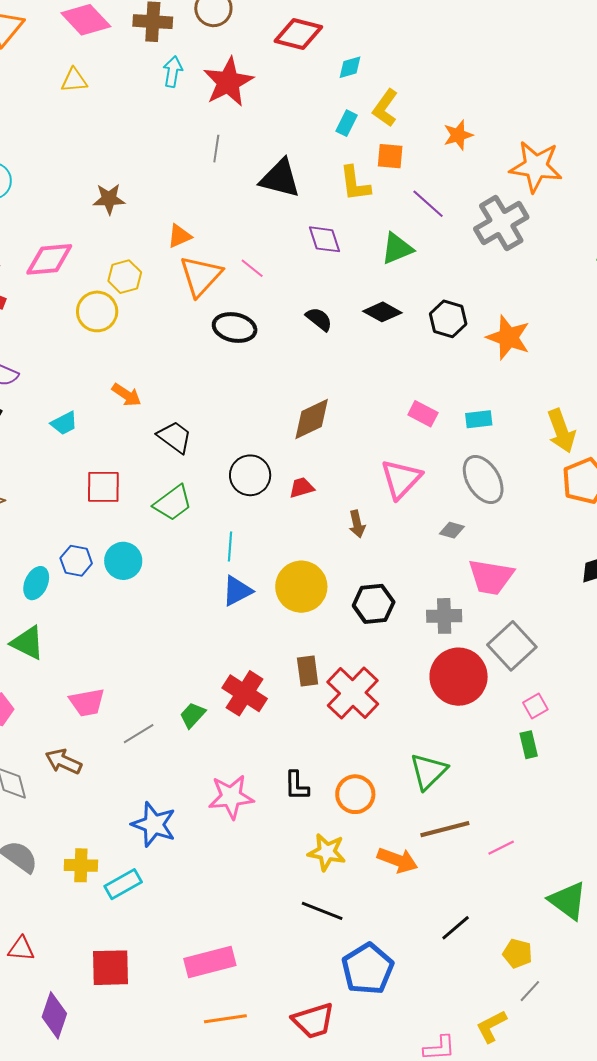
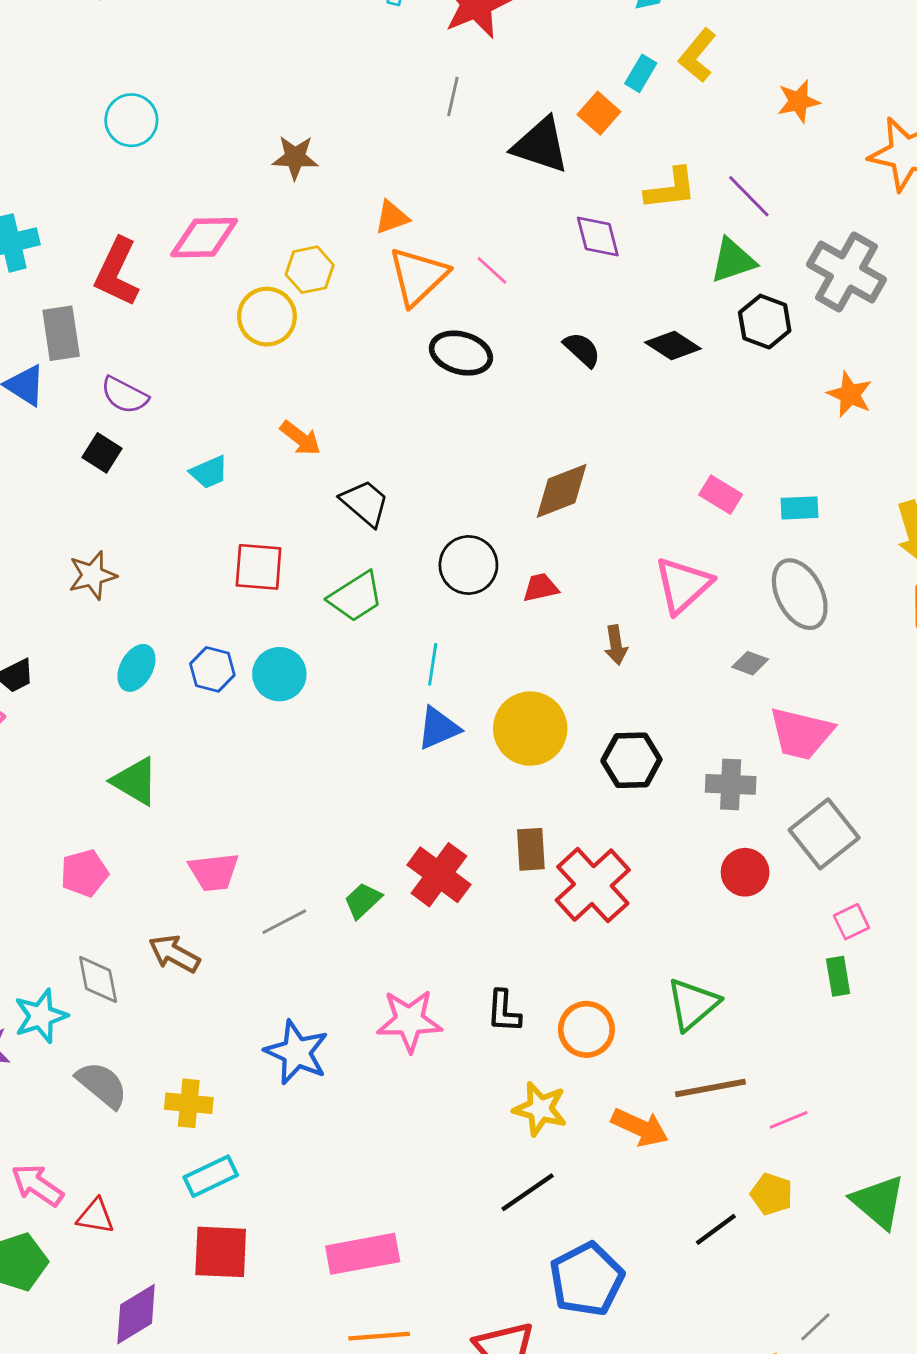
orange square: (390, 156) -> (599, 113), moved, turned 32
yellow L-shape: (355, 184) -> (671, 189), moved, turned -93
gray cross: (501, 223) -> (846, 272), moved, turned -34
green triangle: (397, 249) -> (733, 261), moved
black hexagon: (448, 319) -> (765, 322), moved
orange star: (508, 337) -> (850, 394), size x0.7
cyan ellipse: (36, 583) -> (136, 668), moved
red circle: (459, 677) -> (745, 872), size x0.6
cyan rectangle: (123, 884) -> (211, 1176), moved
black line: (322, 911) -> (528, 1192), turned -60
yellow pentagon: (517, 953) -> (772, 1194), moved
purple diamond: (54, 1015) -> (136, 1314), turned 36

